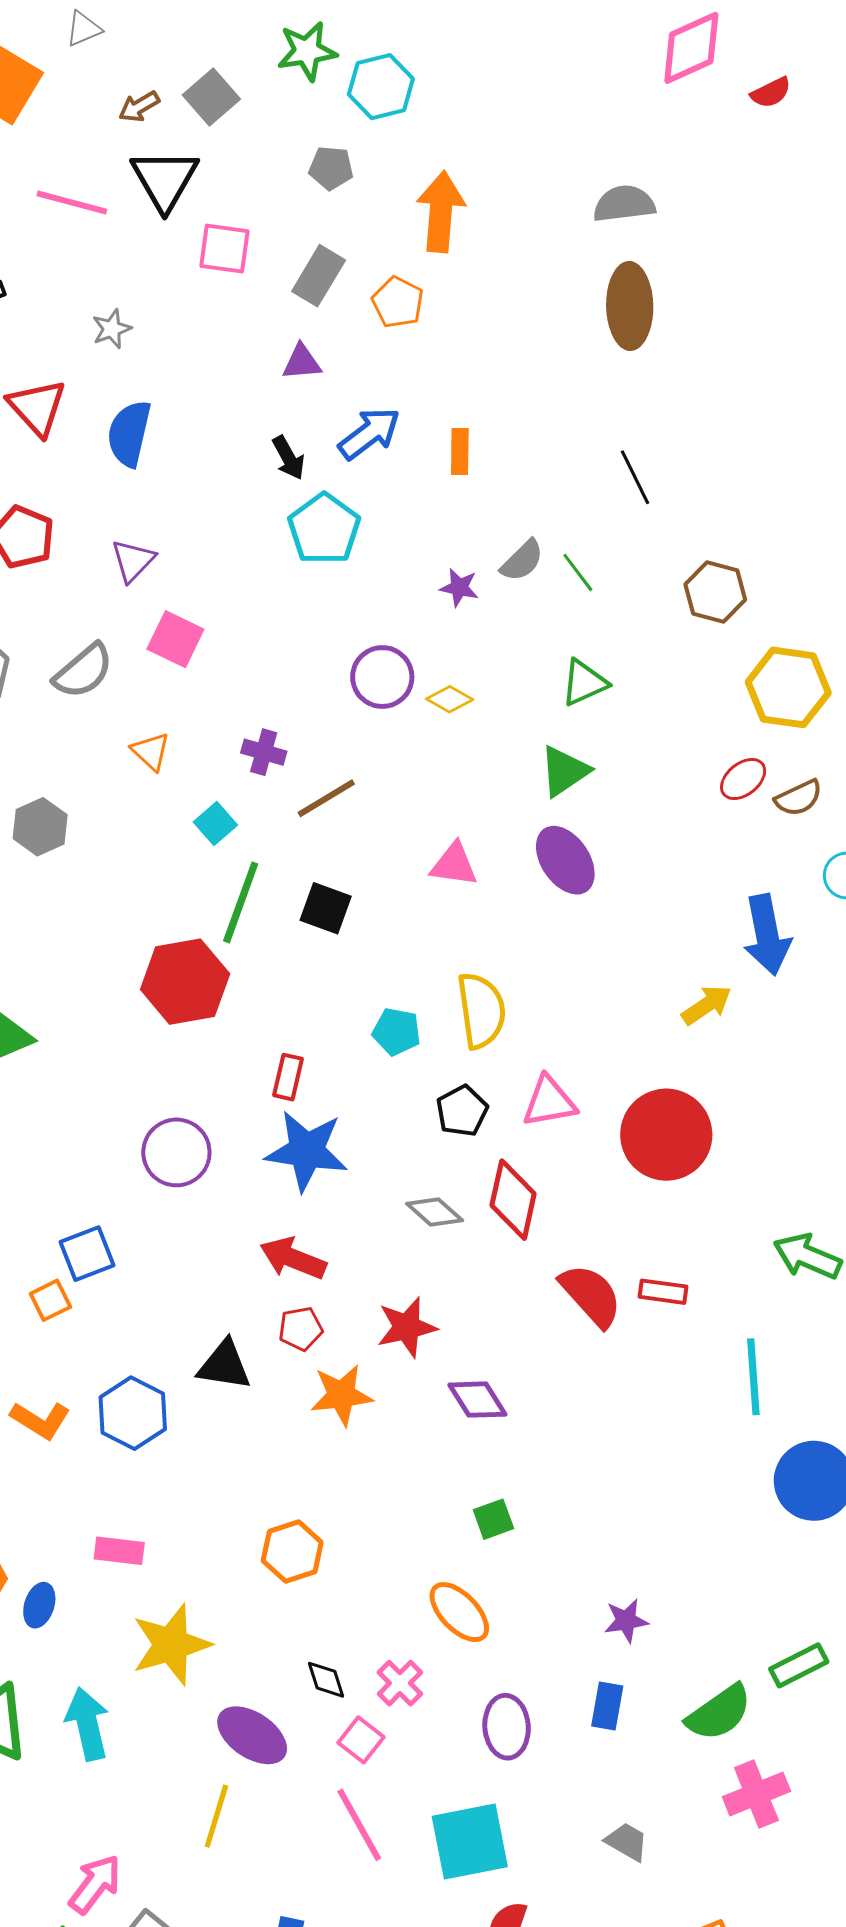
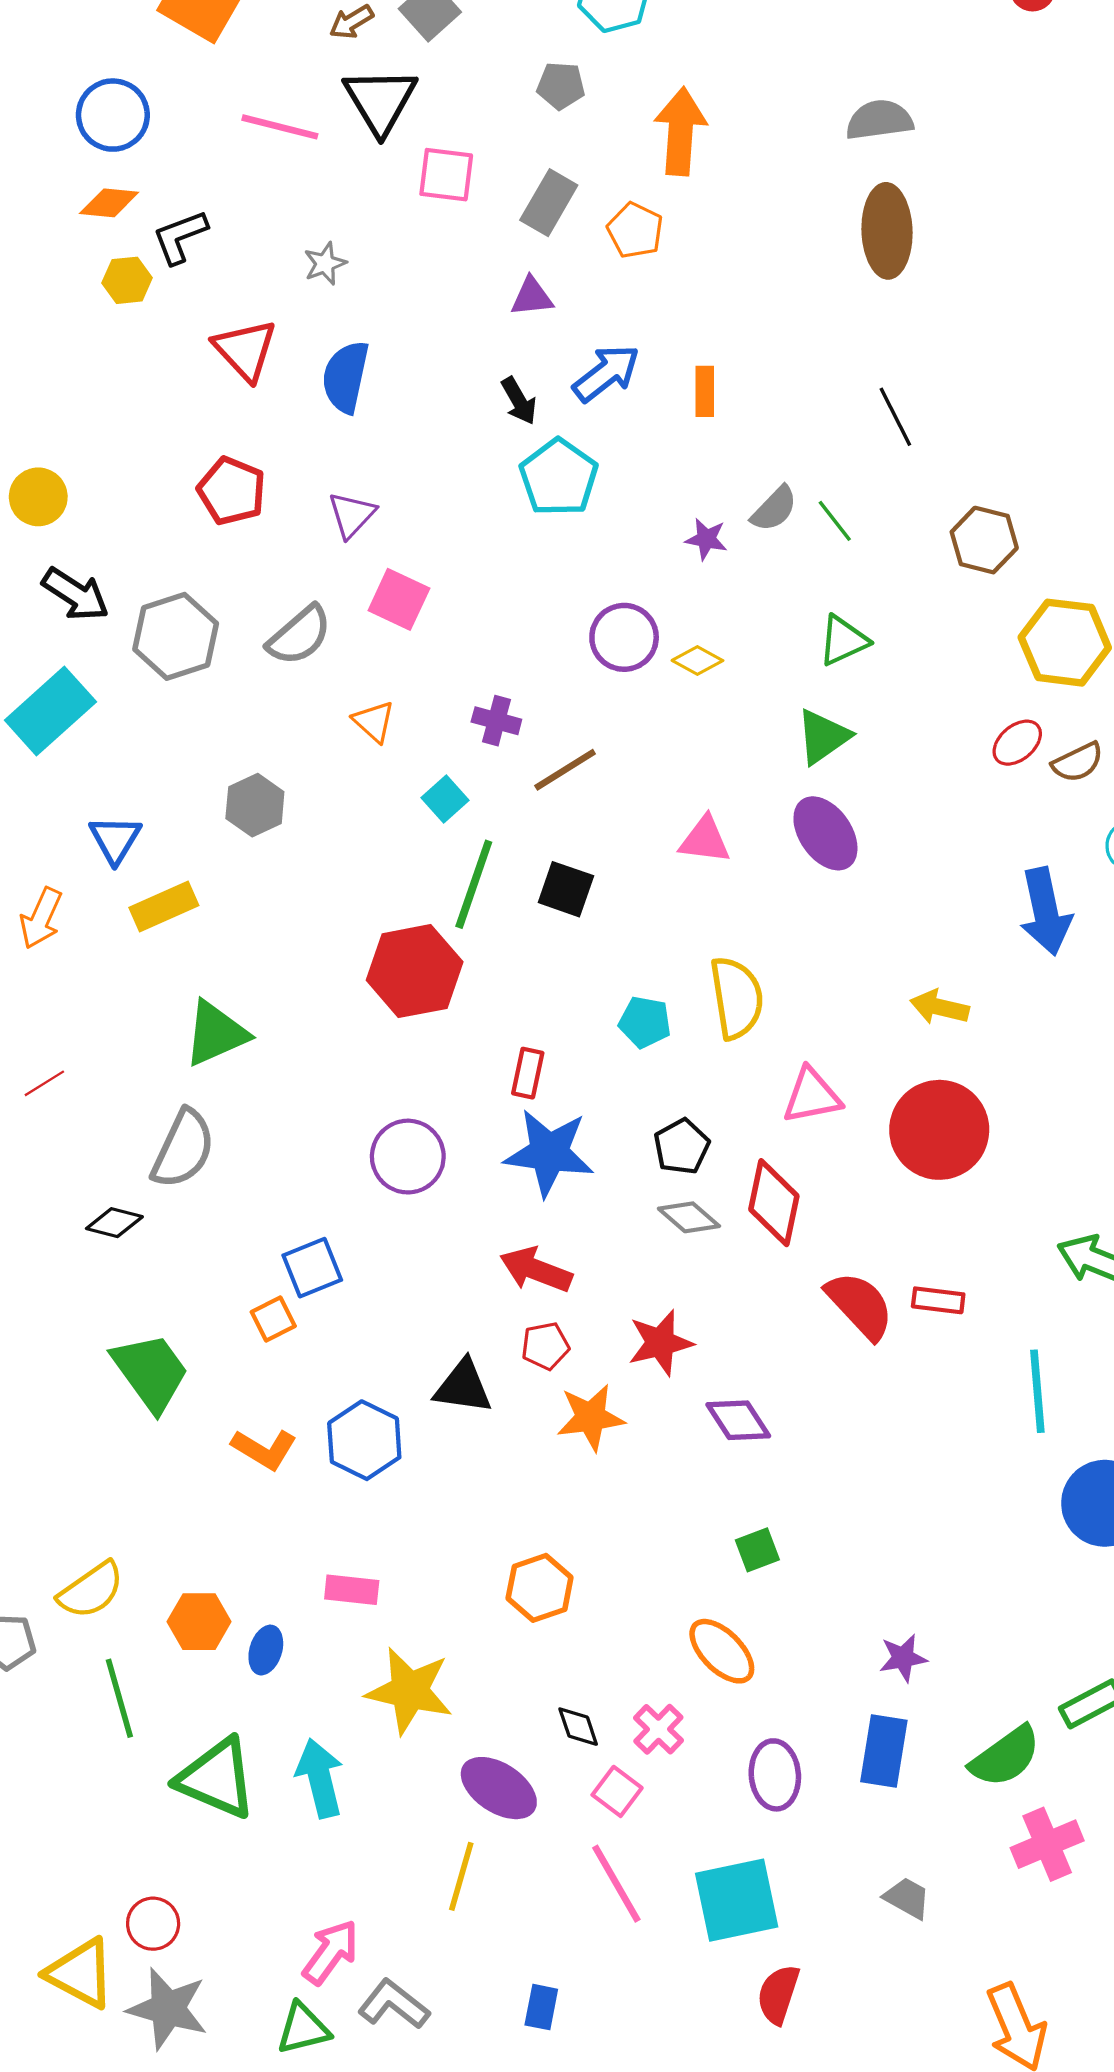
yellow arrow: (707, 1005) -> (939, 1007), moved, turned -132
black pentagon: (462, 1111) -> (682, 1147), moved
yellow star: (171, 1645) -> (409, 1691), turned 30
blue rectangle: (607, 1706) -> (884, 1751), size x1.4

